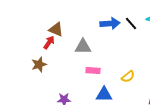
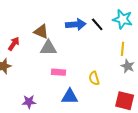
brown triangle: (56, 30) -> (41, 32), moved
yellow semicircle: (128, 76) -> (94, 78), turned 112

